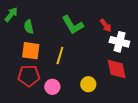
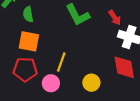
yellow line: (60, 55) -> (61, 62), moved

